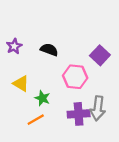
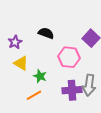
purple star: (14, 46) -> (15, 42), moved

